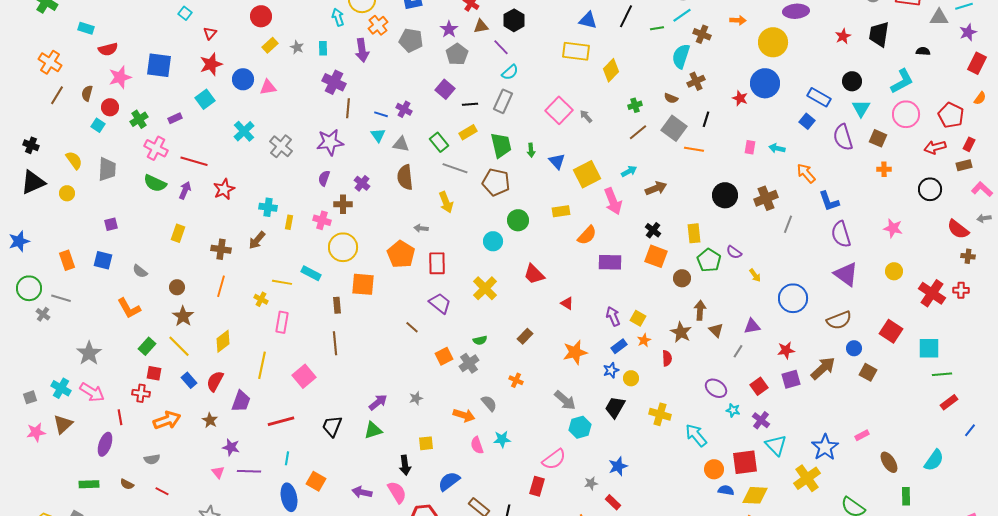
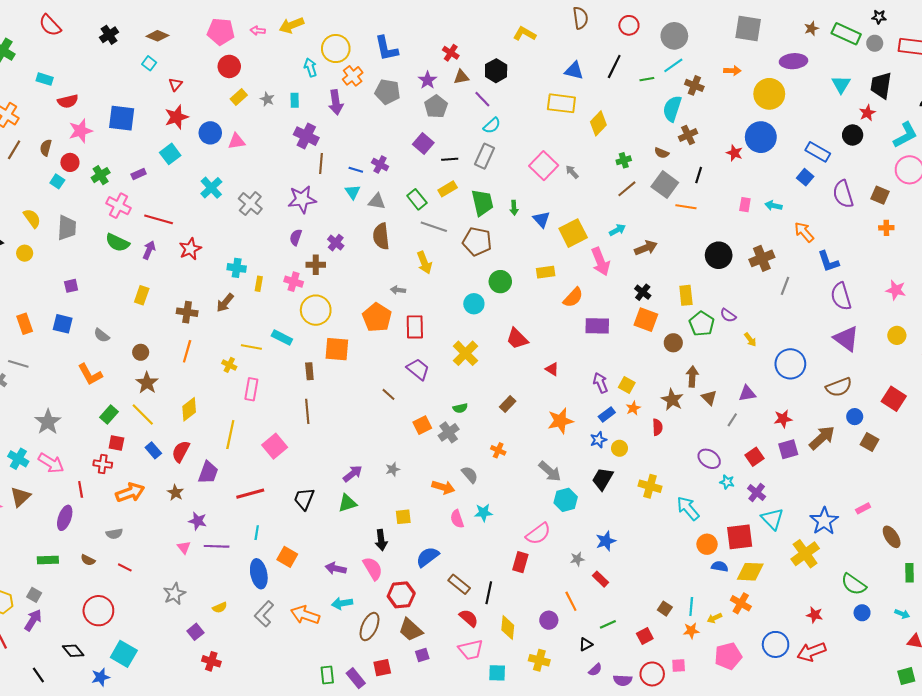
red star: (843, 36) -> (867, 113), moved
cyan triangle: (861, 108) -> (841, 84), moved

